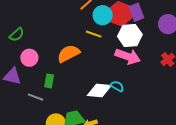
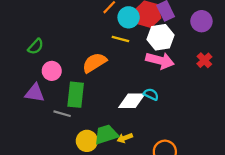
green rectangle: (49, 81) -> (76, 95), size x1.6

